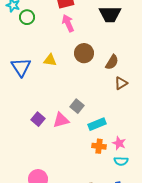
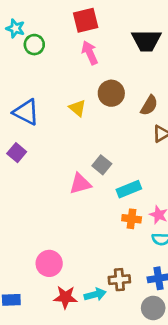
yellow triangle: (50, 60) -> (78, 108), moved, turned 32
blue triangle: (21, 67) -> (26, 112), turned -30
purple square: (38, 119) -> (17, 153), moved

